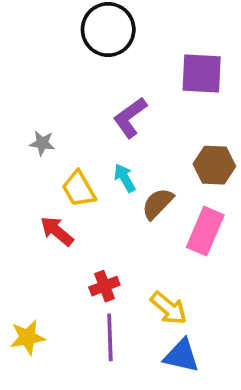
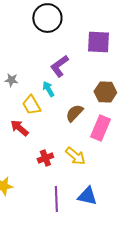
cyan arrow: (125, 178) -> (48, 89), moved
yellow arrow: (169, 308) -> (75, 156), moved
purple line: (110, 337) -> (56, 199), moved

